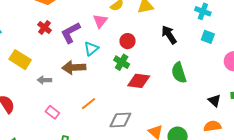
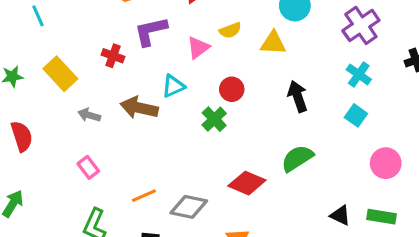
red cross: (45, 27) -> (113, 56), moved, turned -32
purple L-shape: (71, 33) -> (151, 31), moved
green semicircle: (179, 73) -> (297, 158), turned 60
red diamond: (139, 81) -> (247, 183), moved
black triangle: (215, 101) -> (340, 215), turned -32
orange line: (89, 104) -> (144, 196), moved

